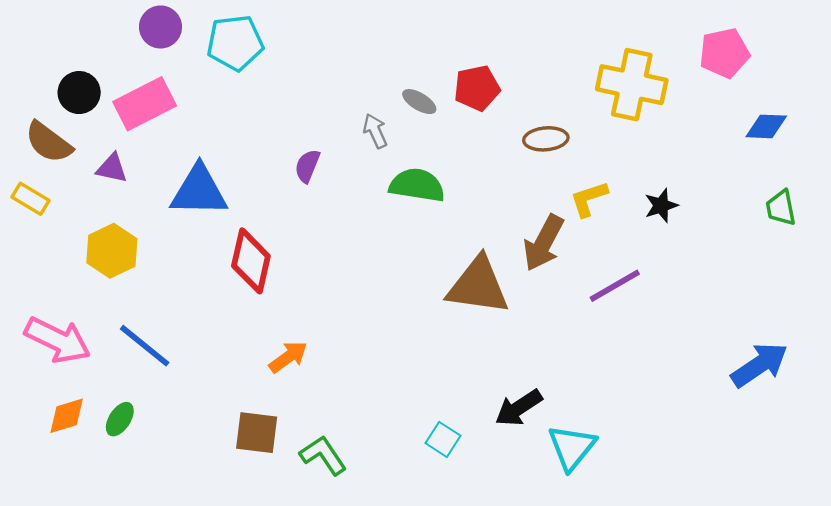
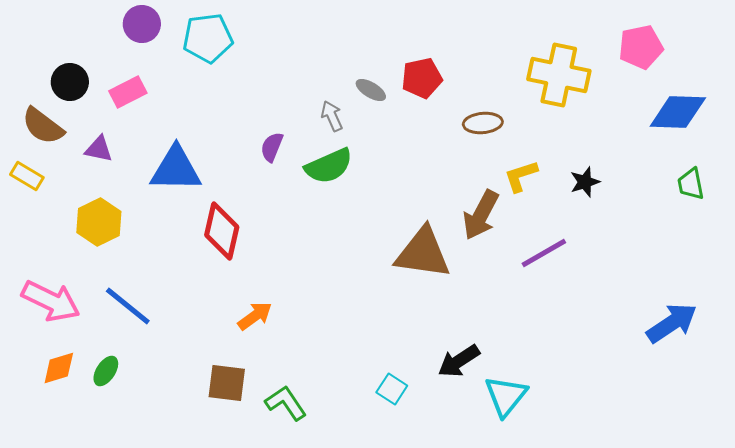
pink rectangle: (145, 104) -> (128, 92), size x0.7
blue diamond: (766, 126) -> (678, 112), size x1.5
green semicircle: (417, 185) -> (329, 166), moved, turned 147

